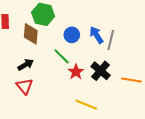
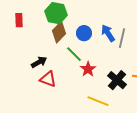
brown diamond: (31, 34) -> (59, 32), moved, turned 40
black cross: (101, 71) -> (117, 80), moved
red triangle: (25, 86) -> (48, 79), moved, turned -30

